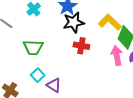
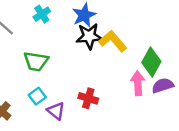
yellow L-shape: (110, 22) -> (113, 41), moved
red cross: (81, 46) -> (88, 98), moved

